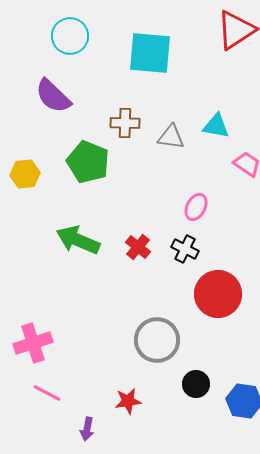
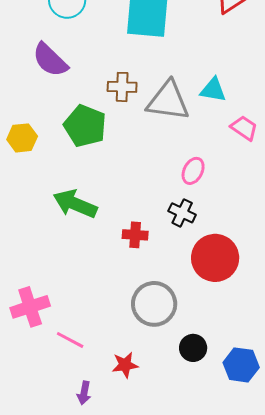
gray triangle: (171, 137) -> (168, 101), size x1.6
red cross: (138, 247) -> (135, 235), moved, turned -35
pink line: (47, 393) -> (70, 340), moved

